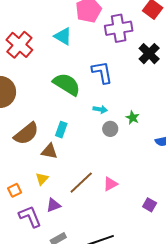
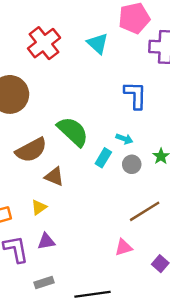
green semicircle: (67, 84) -> (73, 132), moved
cyan rectangle: (61, 130) -> (103, 158), moved
brown line: (81, 183) -> (145, 211), moved
pink triangle: (110, 184) -> (124, 247), moved

